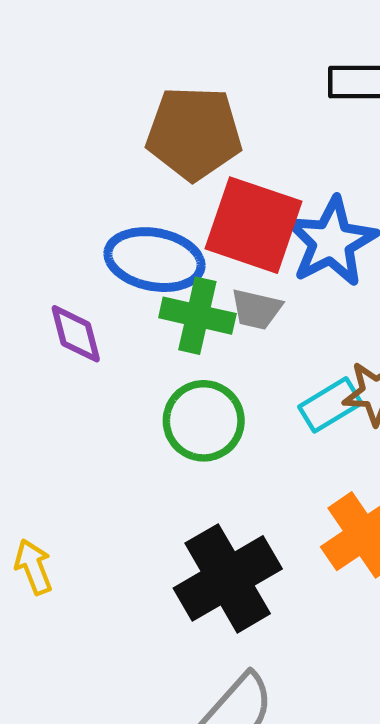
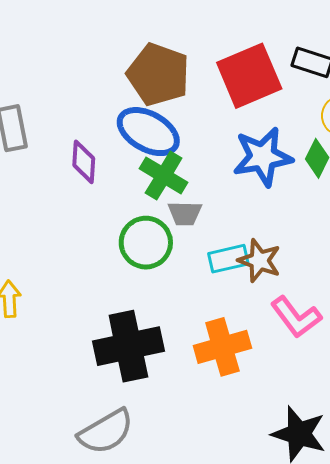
brown pentagon: (194, 133) -> (158, 74), moved
red square: (254, 225) -> (249, 76), moved, turned 30
gray trapezoid: (256, 309) -> (185, 213), moved, turned -30

